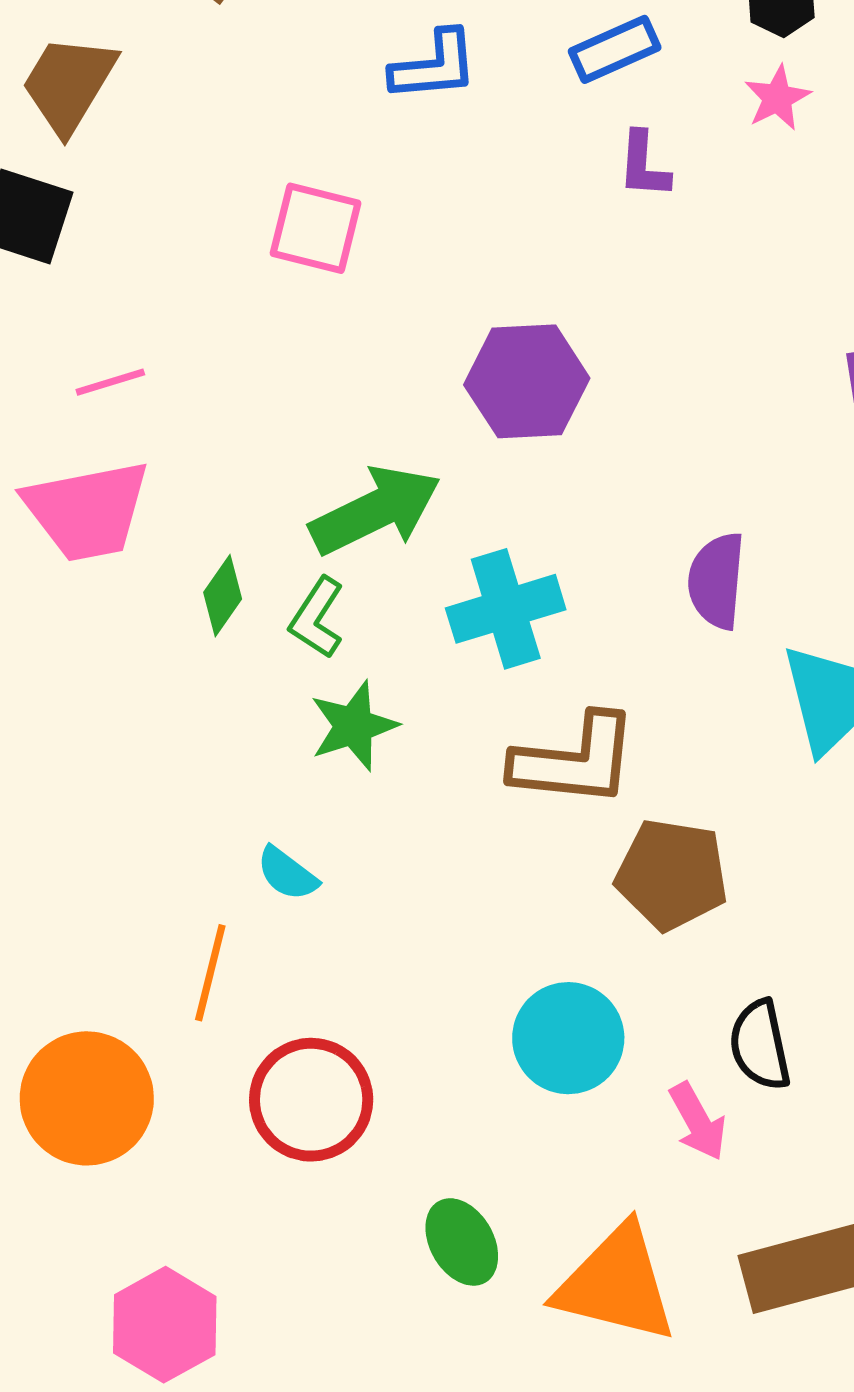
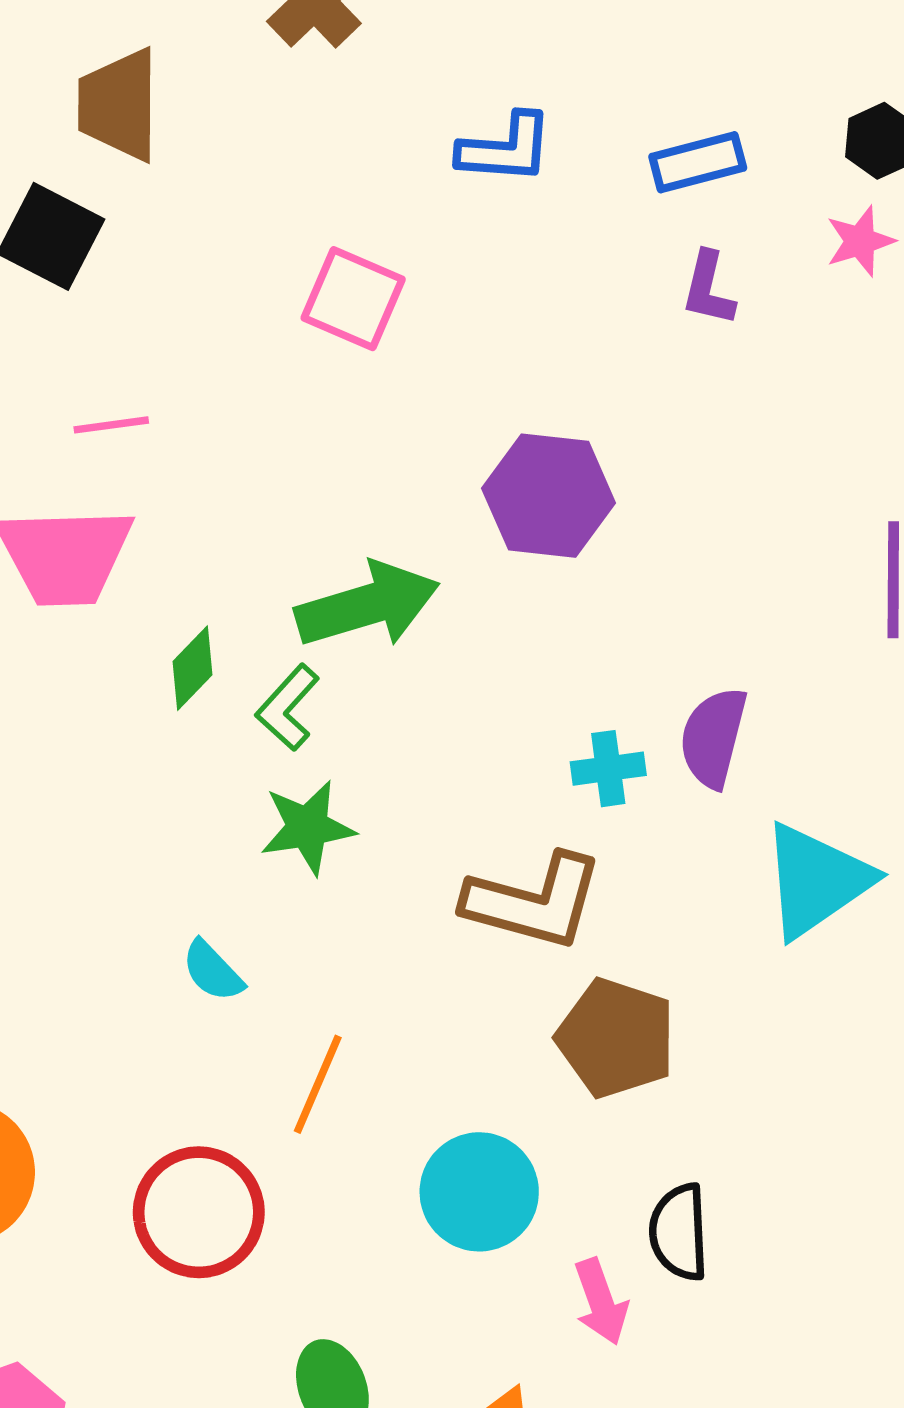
brown trapezoid: (69, 84) -> (119, 105), turned -40
cyan cross: (506, 609) -> (608, 769), moved, size x0.6
orange line: (210, 973) -> (318, 1084), moved

